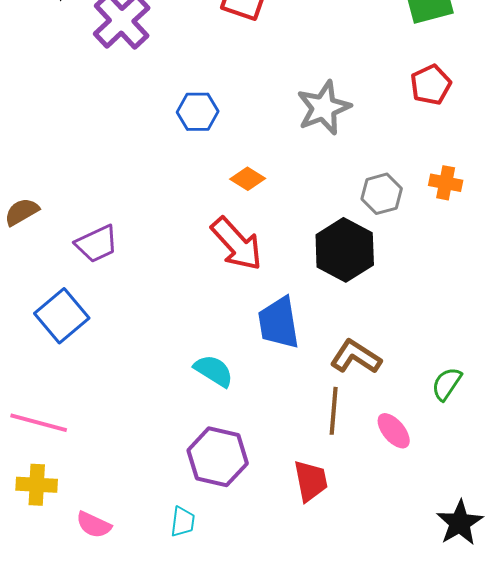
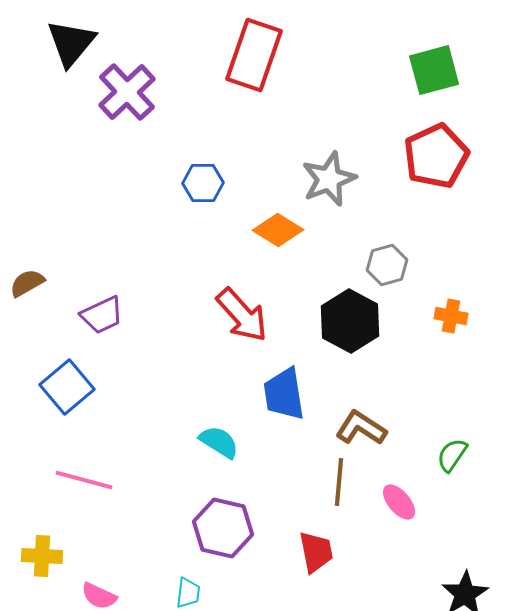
red pentagon: (431, 85) -> (436, 156), size x1.6
orange diamond: (248, 179) -> (278, 230), moved, size x1.4
orange cross: (446, 183) -> (451, 316), moved
pink line: (39, 423) -> (84, 480), moved

